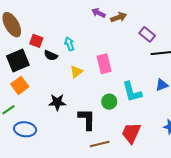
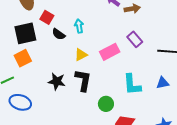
purple rectangle: (147, 34) -> (135, 39), moved
pink rectangle: (104, 64) -> (110, 52), turned 66
green circle: (109, 102) -> (106, 104), moved
black L-shape: (87, 119) -> (83, 80), moved

